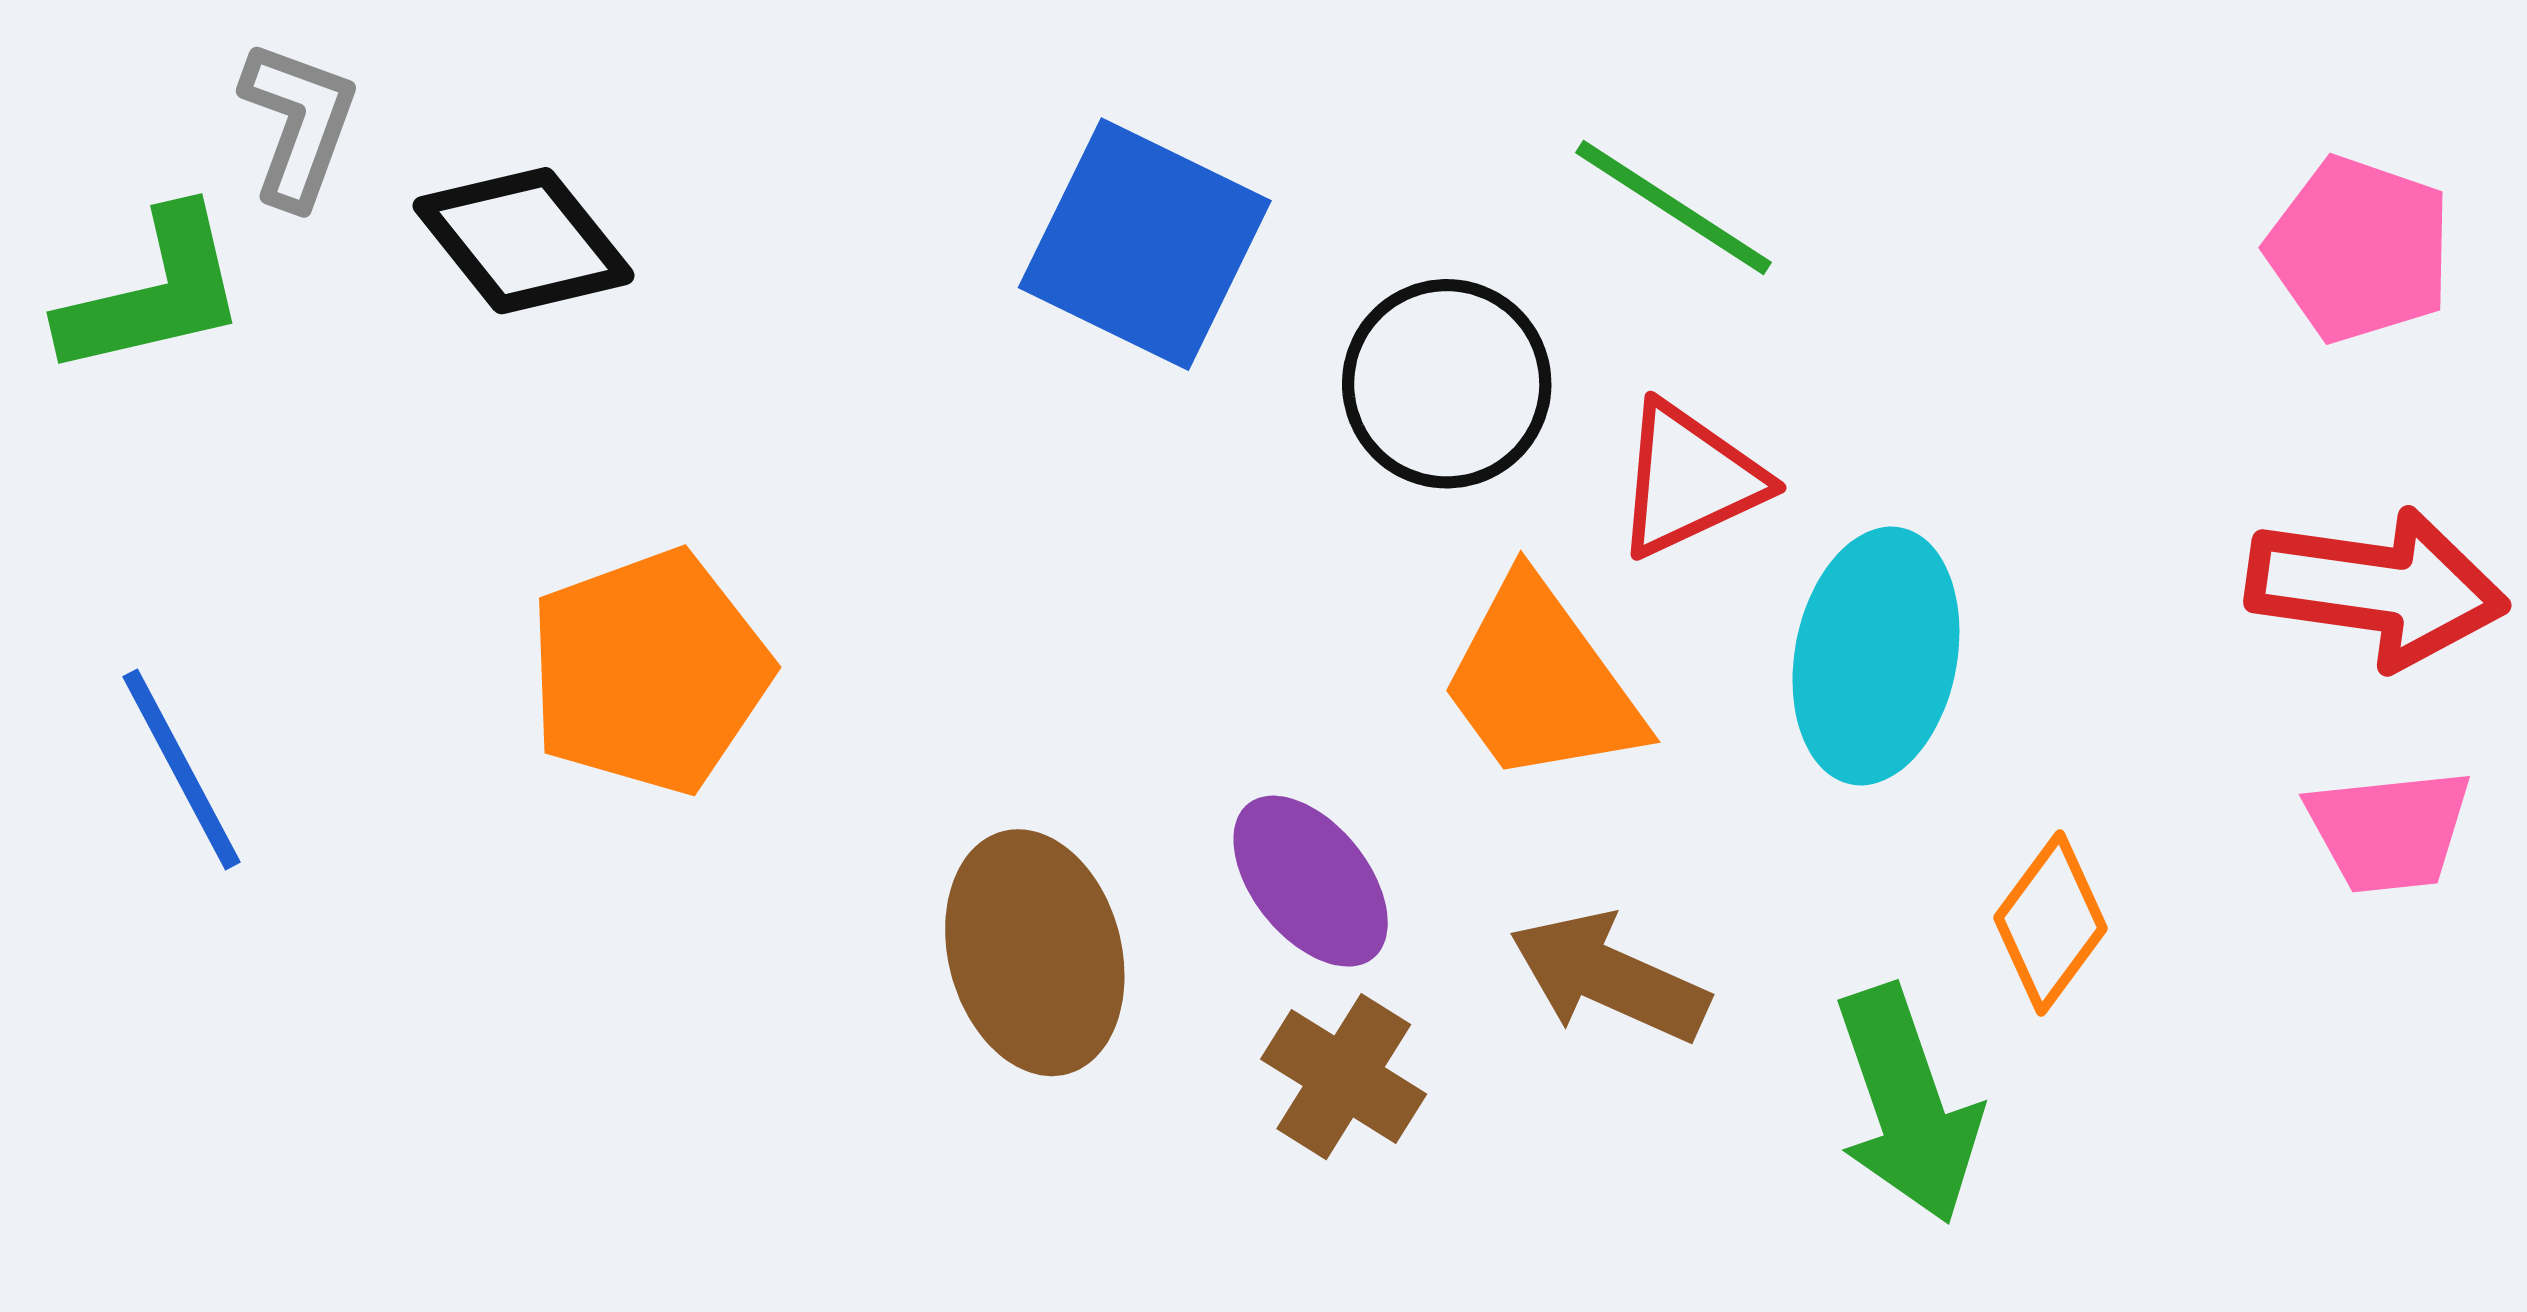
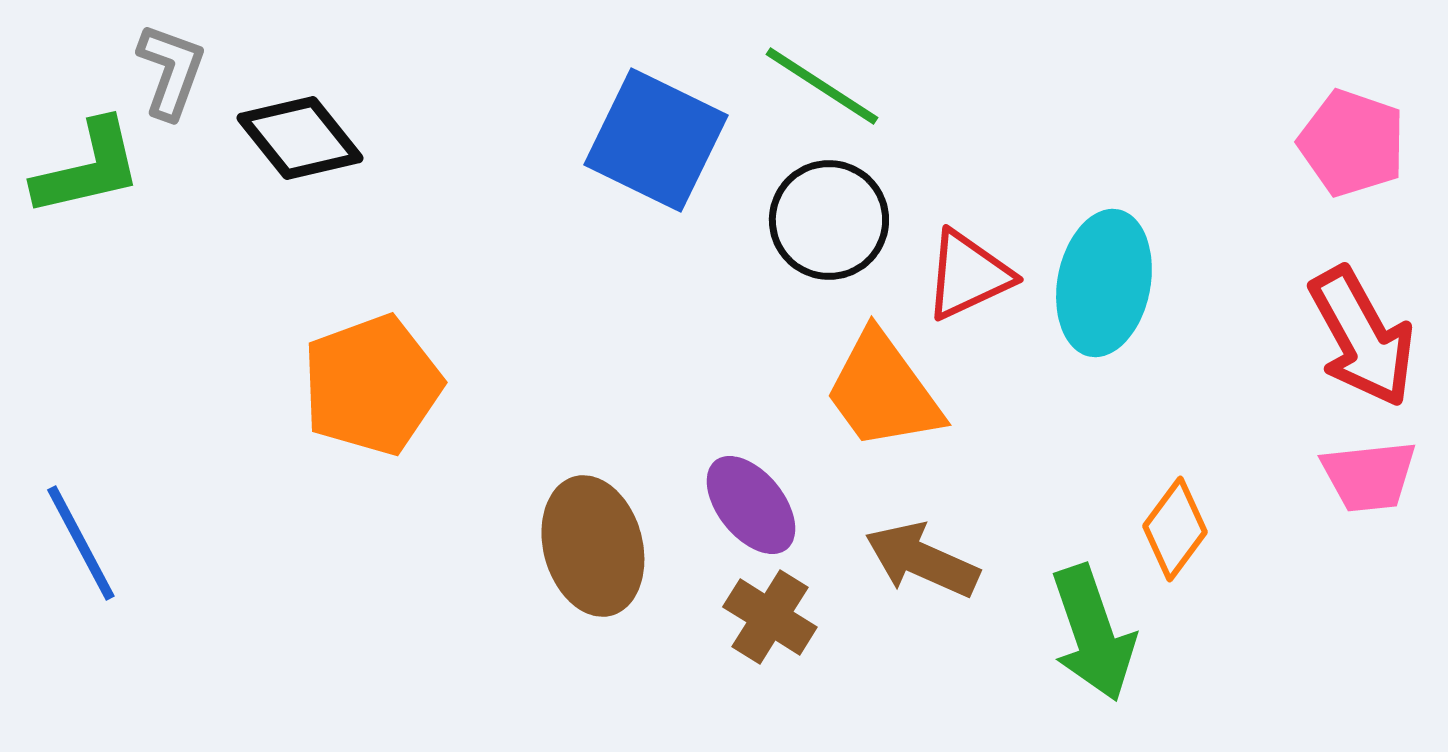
green line: (1674, 208) -> (822, 86), moved
red arrow: (2377, 588) -> (1362, 337), turned 53
cyan ellipse: (1876, 656) -> (1104, 283), moved
blue line: (181, 769) -> (81, 543), moved

